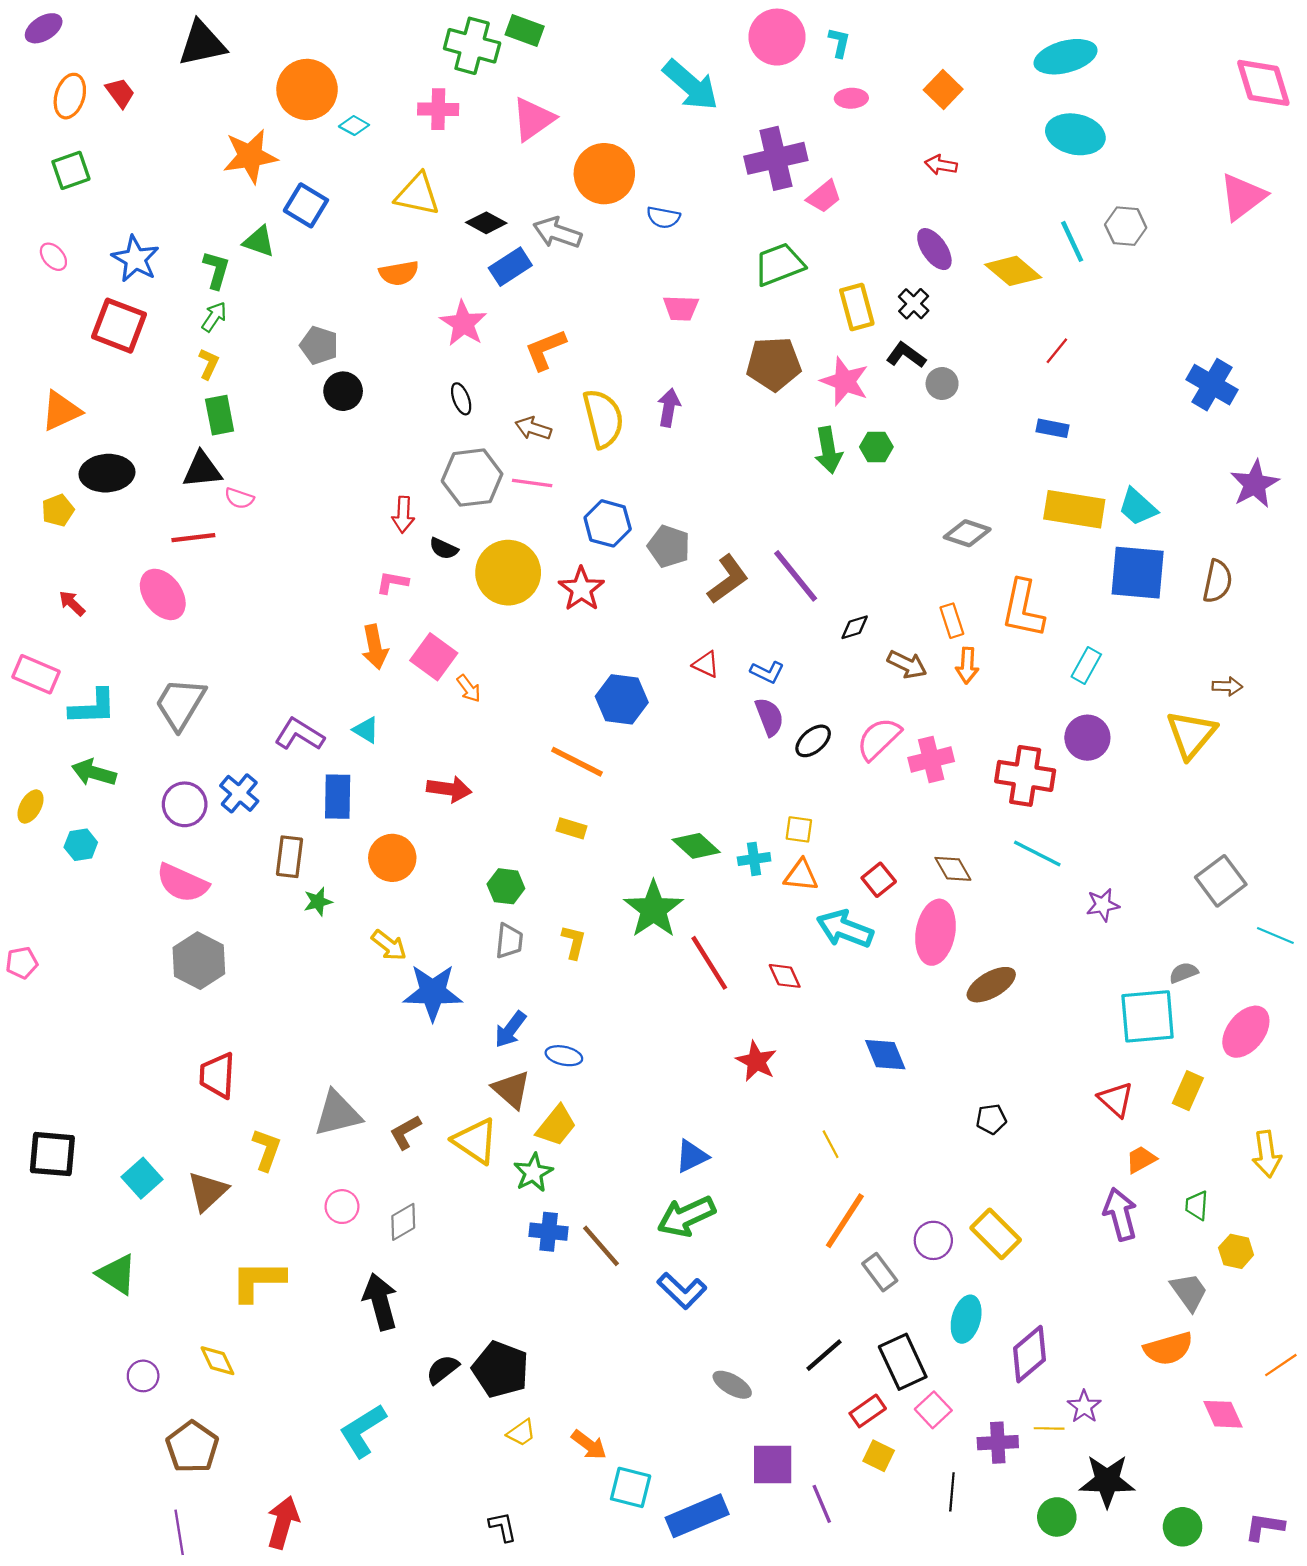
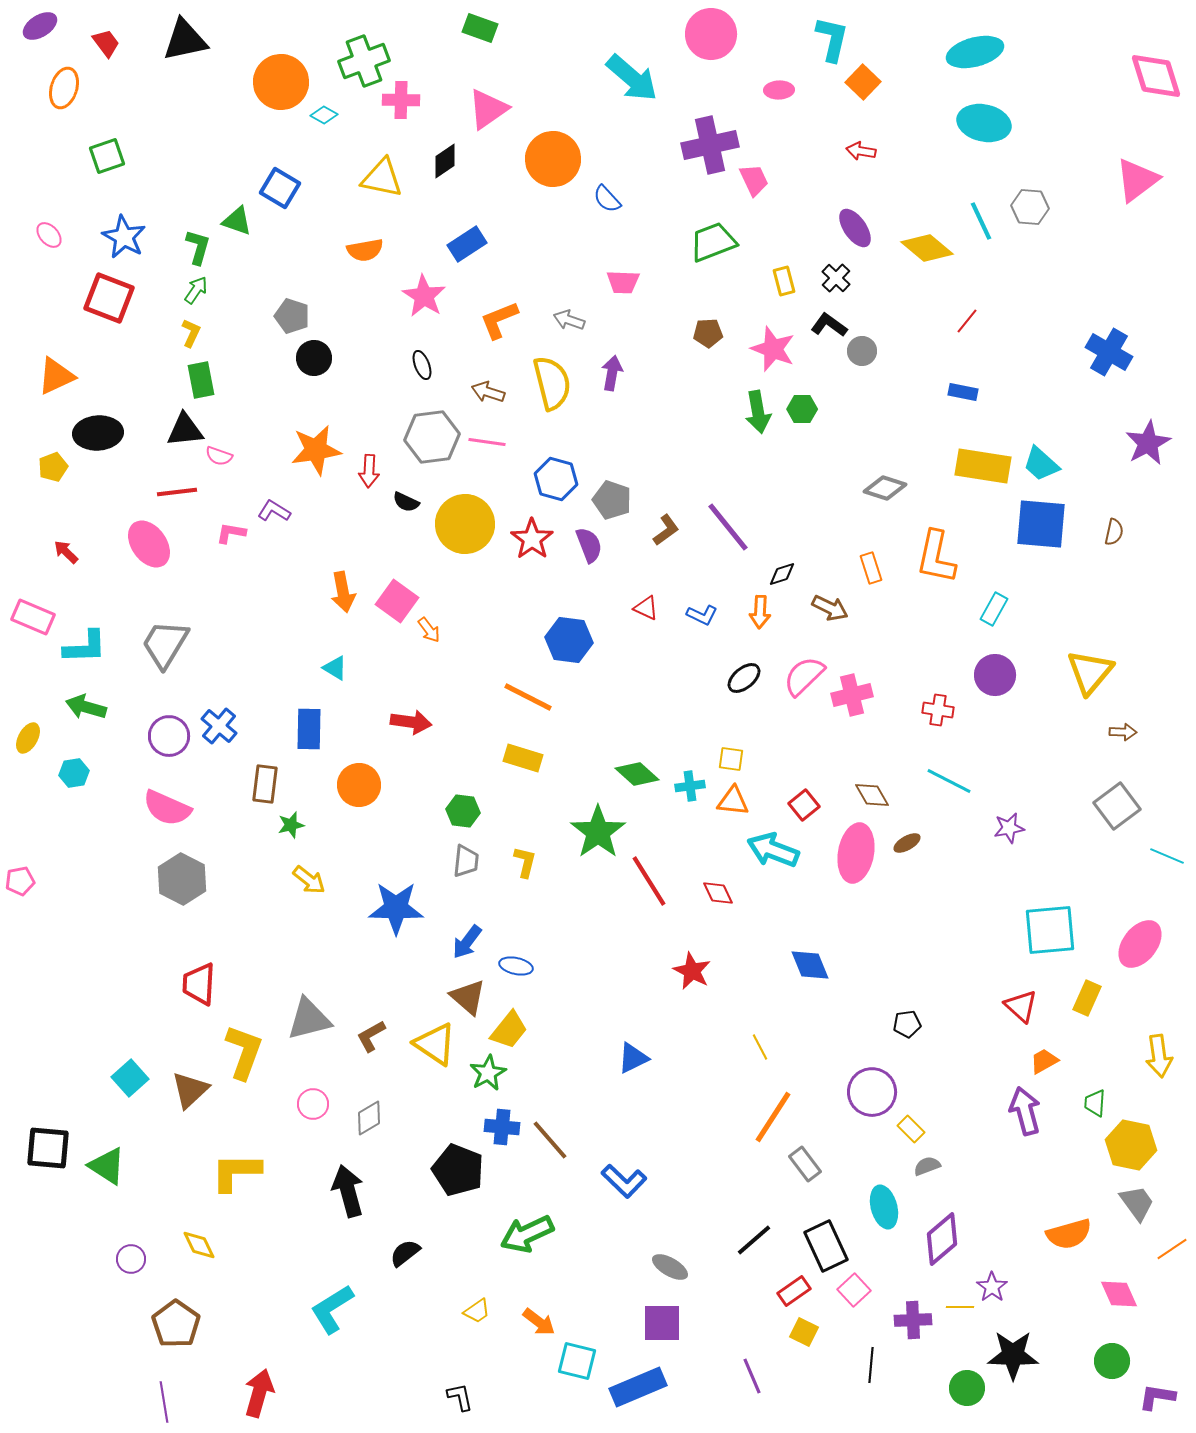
cyan L-shape: (839, 42) -> (832, 39), moved, size x1.6
green cross: (472, 46) -> (364, 61), moved, turned -36
red trapezoid: (120, 93) -> (106, 43), moved
orange star: (250, 156) -> (316, 450), moved
green square: (71, 170) -> (107, 156), moved
pink trapezoid: (824, 197) -> (754, 180), turned -76
blue semicircle: (663, 217) -> (607, 199), turned 36
black diamond: (486, 223) -> (445, 161), moved, turned -63
gray arrow: (557, 233) -> (569, 320), moved, size x0.7
yellow rectangle: (857, 307) -> (784, 281), size x0.7
brown pentagon: (774, 364) -> (708, 333), size x0.6
brown L-shape: (728, 579) -> (666, 530), size x0.7
brown semicircle: (1217, 581) -> (1114, 532), size x0.7
pink L-shape: (392, 582) -> (231, 533), moved
orange arrow: (967, 666) -> (760, 612), moved
brown arrow: (1227, 686) -> (1123, 732), moved
purple semicircle: (769, 717) -> (589, 545), moved
purple L-shape: (299, 734) -> (274, 511), moved, size x0.7
red cross: (1025, 776) -> (938, 710), size x0.6
yellow rectangle: (572, 828) -> (523, 758), size x1.4
yellow arrow: (389, 945) -> (309, 880), moved
gray semicircle: (1184, 973) -> (927, 1166), moved
brown ellipse: (991, 985) -> (907, 843), moved, size x0.6
yellow L-shape: (267, 1150) -> (244, 1052), size x1.4
black square: (52, 1154) -> (48, 1148), moved
green arrow: (686, 1216) -> (527, 1234), moved
yellow rectangle: (996, 1234) -> (911, 1129), size x0.6
purple circle: (933, 1240) -> (872, 1092), moved, size x1.4
yellow hexagon: (1236, 1251) -> (1131, 1145), size x1.6
gray trapezoid: (1189, 1292) -> (1137, 1203), moved
cyan ellipse: (966, 1319) -> (884, 1207), turned -30
black pentagon: (500, 1369) -> (458, 1170), moved
purple square: (773, 1464) -> (662, 1323), moved
green circle: (1183, 1527) -> (1112, 1361), moved

